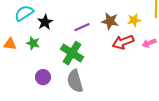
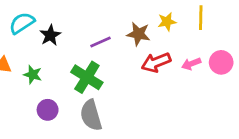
yellow star: (134, 20) -> (167, 22), moved
green star: (33, 43) -> (33, 75), moved

